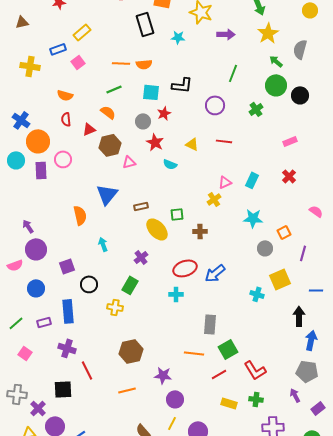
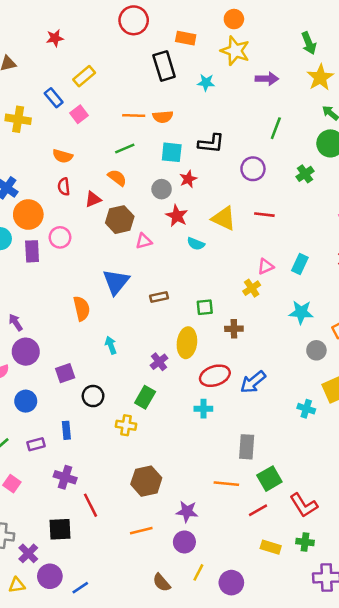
blue rectangle: (58, 49) -> (54, 98), turned 70
yellow triangle: (192, 144) -> (224, 218), size x1.5
yellow ellipse: (157, 229) -> (187, 343), moved, turned 50
blue rectangle: (68, 311) -> (66, 430), size x0.6
purple circle: (175, 399) -> (184, 542), moved

